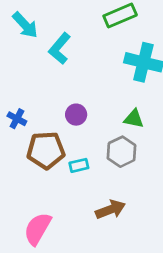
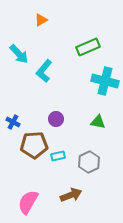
gray hexagon: (121, 152) -> (89, 162), moved
brown arrow: (110, 209) -> (71, 195), moved

